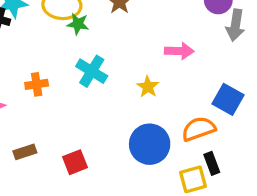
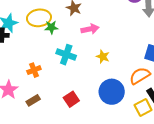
pink arrow: (179, 51) -> (90, 29), moved
brown rectangle: (25, 152) -> (33, 100), moved
red square: (75, 162) -> (71, 99), moved

